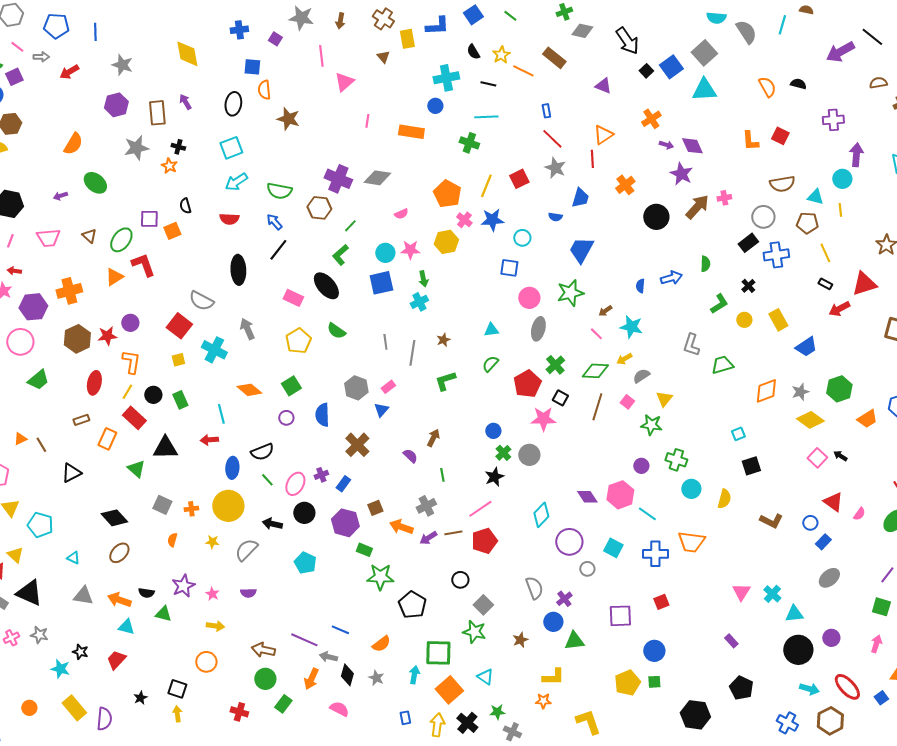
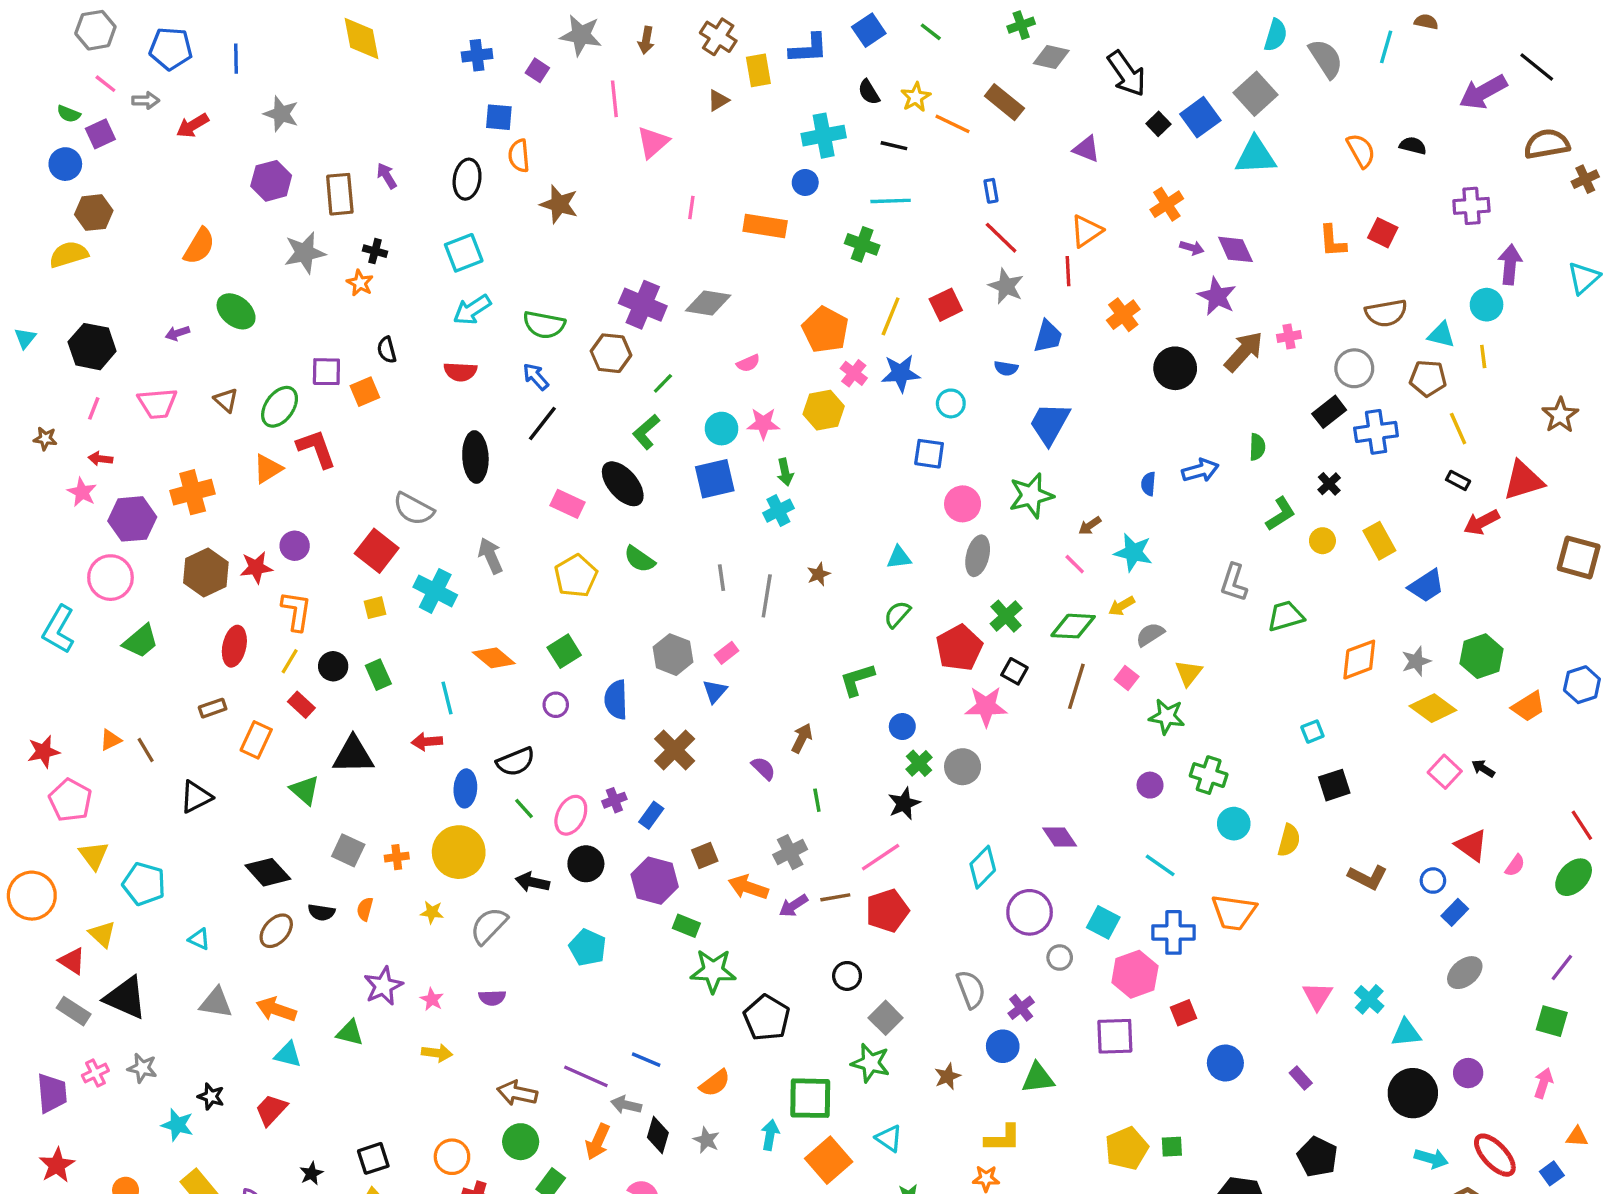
cyan semicircle: (716, 18) -> (1276, 35), turned -78
yellow diamond: (187, 54) -> (362, 39), moved
brown triangle: (383, 57) -> (718, 100), turned 40
brown semicircle: (878, 83) -> (1547, 144), size x1.5
green L-shape: (445, 381) -> (857, 680), moved
red rectangle: (134, 418) -> (301, 705), size x0.7
pink hexagon: (620, 495) -> (1135, 974), moved
black semicircle: (146, 593) -> (321, 912), moved
blue circle: (654, 651) -> (1225, 1063), moved
orange circle: (206, 662) -> (452, 1157), moved
black square: (177, 689) -> (373, 1158), turned -36

